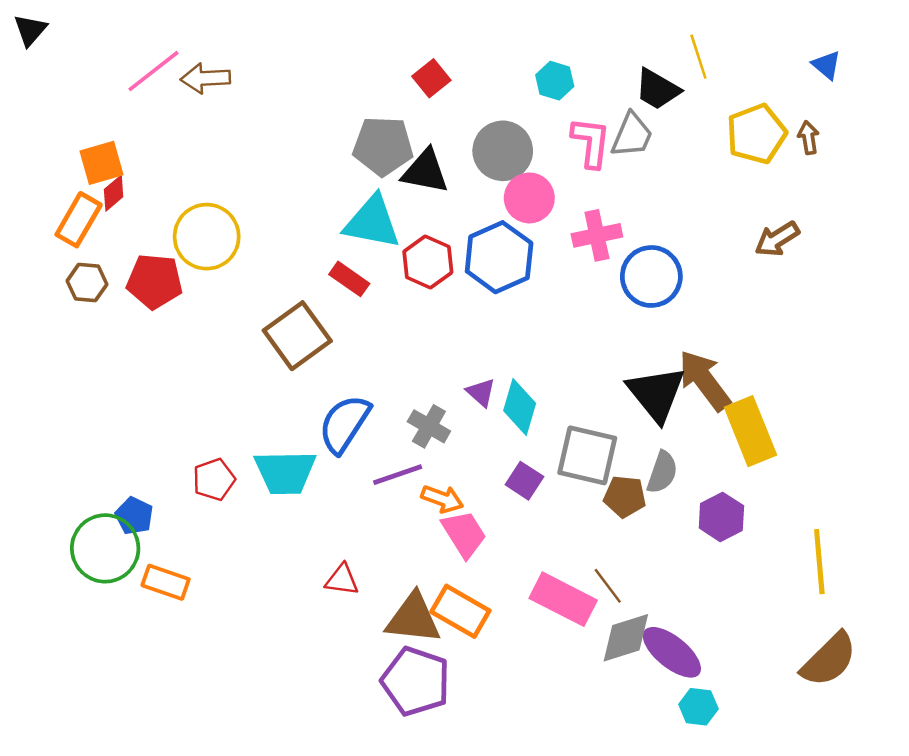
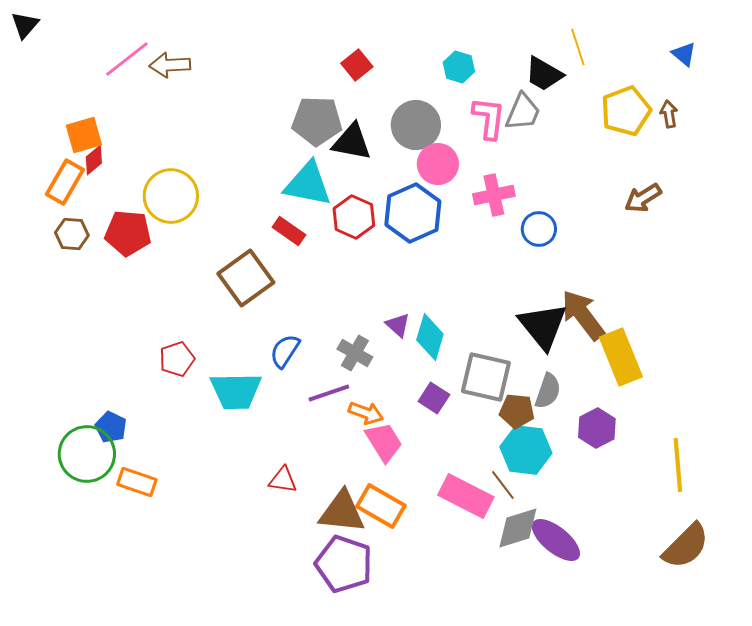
blue circle: (651, 276) -> (539, 229), size x0.7
blue semicircle: (344, 424) -> (285, 351), size x0.7
red pentagon: (214, 480) -> (177, 359), moved
cyan hexagon: (698, 707) -> (526, 450), moved, size x1.6

